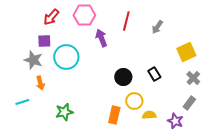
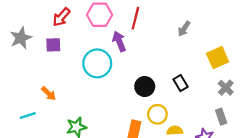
red line: (126, 21) -> (135, 18), moved
cyan circle: (66, 57) -> (97, 63), moved
gray star: (33, 60) -> (21, 38), moved, turned 30
orange arrow: (40, 83) -> (49, 93), turned -32
gray rectangle: (189, 103) -> (221, 117), turned -56

